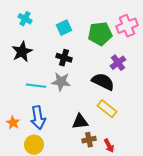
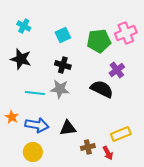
black star: (22, 52) -> (21, 59), turned -30
yellow rectangle: (107, 109) -> (121, 134), moved, turned -60
blue arrow: (38, 118) -> (37, 125), turned -70
black triangle: (80, 122) -> (68, 128), moved
orange star: (13, 123) -> (12, 117), moved

